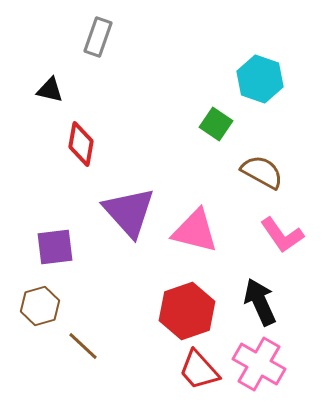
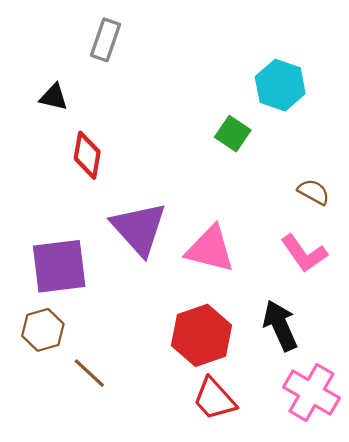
brown semicircle: (262, 172) -> (314, 192), moved, size x0.7
purple square: (55, 247) -> (59, 266), size x1.4
pink cross: (259, 364) -> (311, 392), moved

